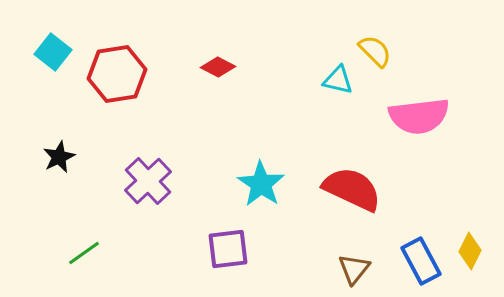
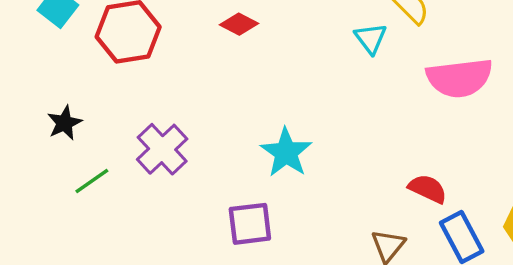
cyan triangle: (338, 80) -> (371, 38), turned 40
red semicircle: (352, 189) -> (428, 189), moved, size x0.6
green line: (84, 253) -> (92, 181), moved

